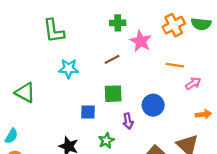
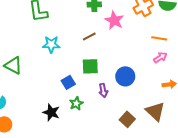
orange line: (175, 65) -> (159, 38), moved
blue square: (88, 112) -> (68, 82), turned -32
green star: (106, 141) -> (76, 103), moved

